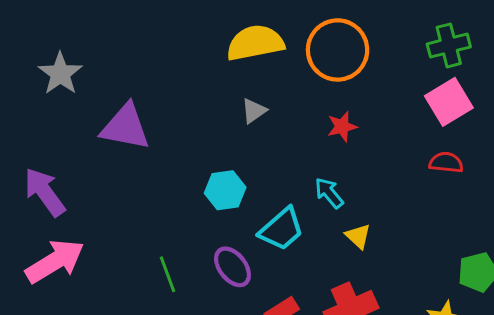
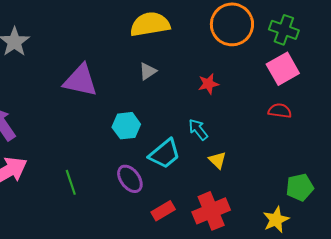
green cross: (449, 45) -> (284, 30), turned 32
orange circle: (338, 50) -> (232, 24), moved
purple triangle: (125, 127) -> (80, 80), moved
green line: (167, 274) -> (71, 182), moved

